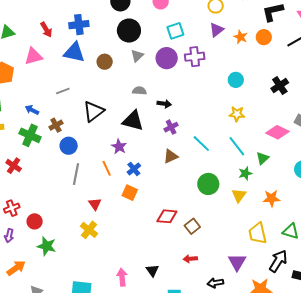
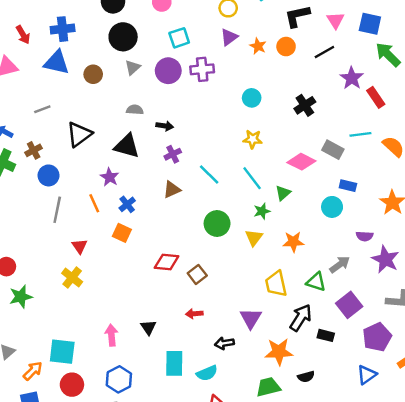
green star: (47, 246) -> (21, 297), turned -30

